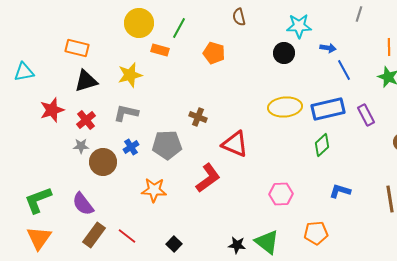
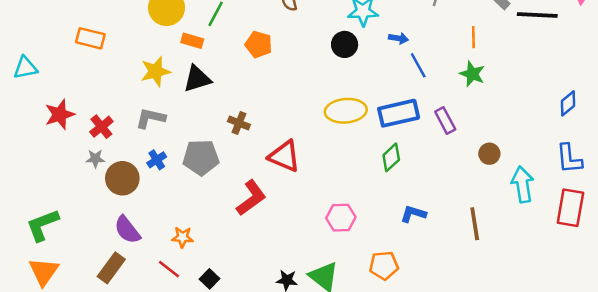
black triangle: (86, 81) -> (197, 79), moved
orange star: (154, 190) -> (182, 237), moved, size x0.7
purple semicircle: (83, 204) -> (127, 230), moved
red line: (127, 236) -> (169, 269), moved

